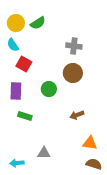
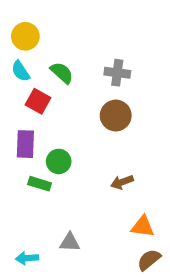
green semicircle: (38, 23) -> (62, 73), moved, turned -105
green circle: (49, 89) -> (59, 161), moved
brown semicircle: (94, 164) -> (149, 260), turned -56

